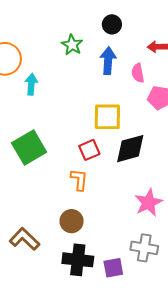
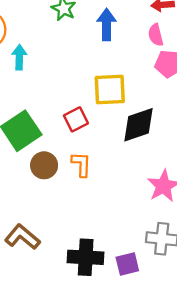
pink semicircle: (138, 73) -> (156, 35), moved
red square: (89, 150) -> (76, 119), moved
brown circle: (72, 221) -> (44, 165), moved

